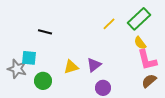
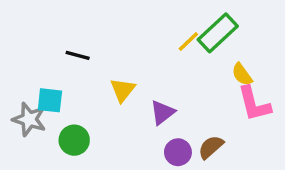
green rectangle: (139, 19) -> (218, 33), moved
yellow triangle: (71, 67) -> (123, 90), moved, turned -35
brown semicircle: (149, 81) -> (211, 147), moved

